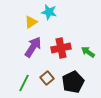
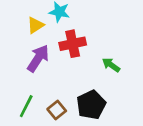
red cross: (61, 48) -> (73, 44), moved
brown square: (47, 78) -> (57, 110), moved

